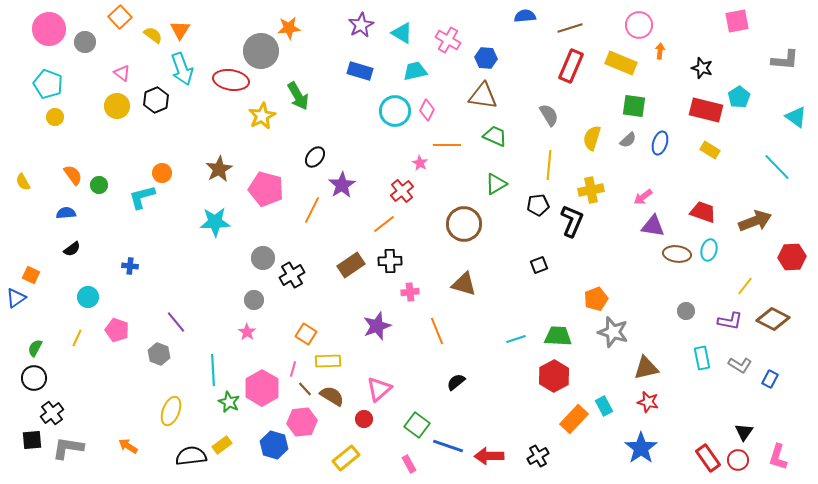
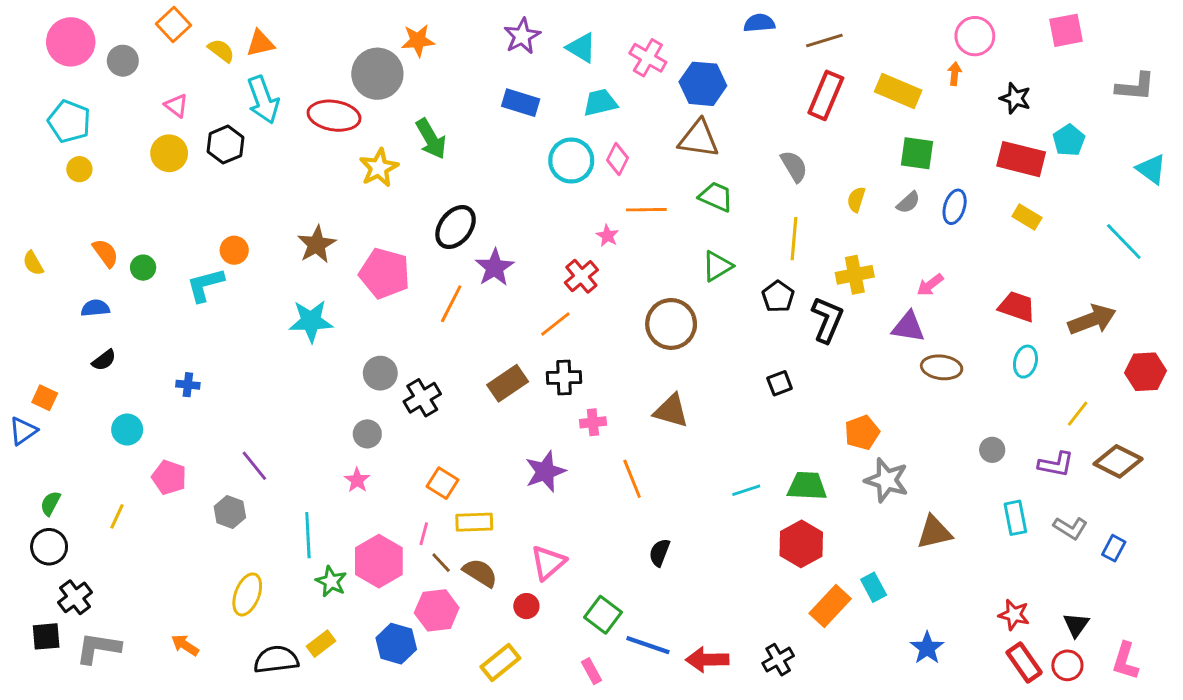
pink circle: (639, 25) -> (975, 36), moved
orange triangle: (180, 30) -> (260, 43), turned 45
blue hexagon: (486, 58) -> (703, 84), size x1.4
yellow semicircle: (592, 138) -> (856, 200), size x0.7
black ellipse: (315, 157) -> (456, 227), size x1.4
black pentagon: (538, 205) -> (778, 296), turned -30
purple triangle: (653, 226) -> (908, 327), moved
brown ellipse: (677, 254) -> (942, 367), moved
yellow line: (77, 338) -> (117, 516), moved
black semicircle: (456, 382) -> (659, 553), turned -30
red star: (648, 402) -> (1014, 615), moved
blue star: (641, 448) -> (927, 648), size x0.7

